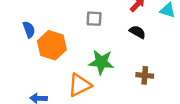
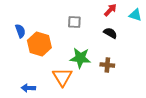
brown cross: (145, 75) -> (107, 65), moved
orange triangle: (80, 85) -> (62, 77), turned -35

